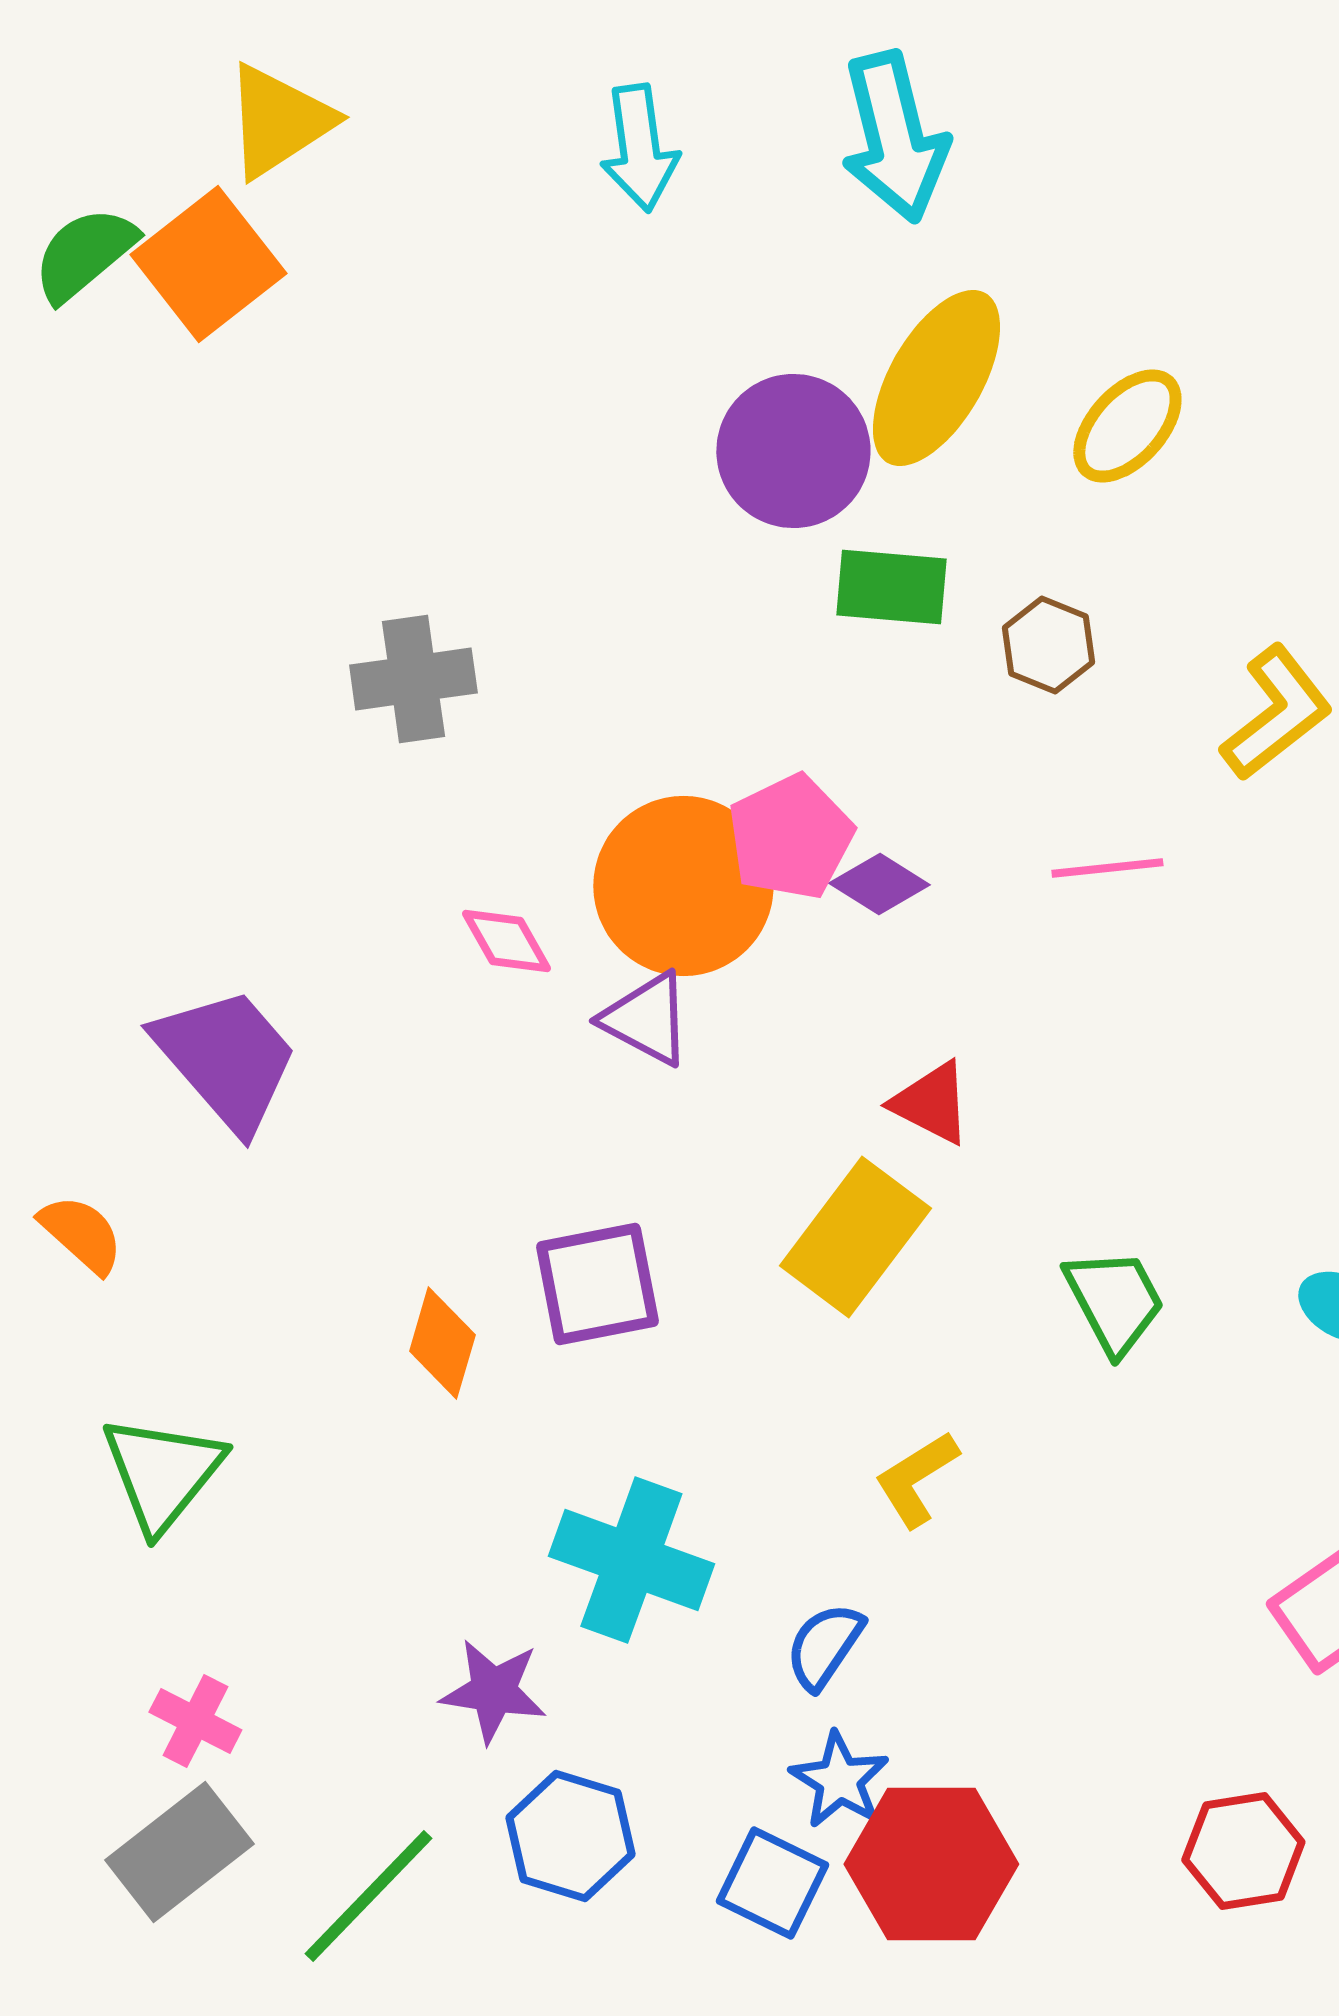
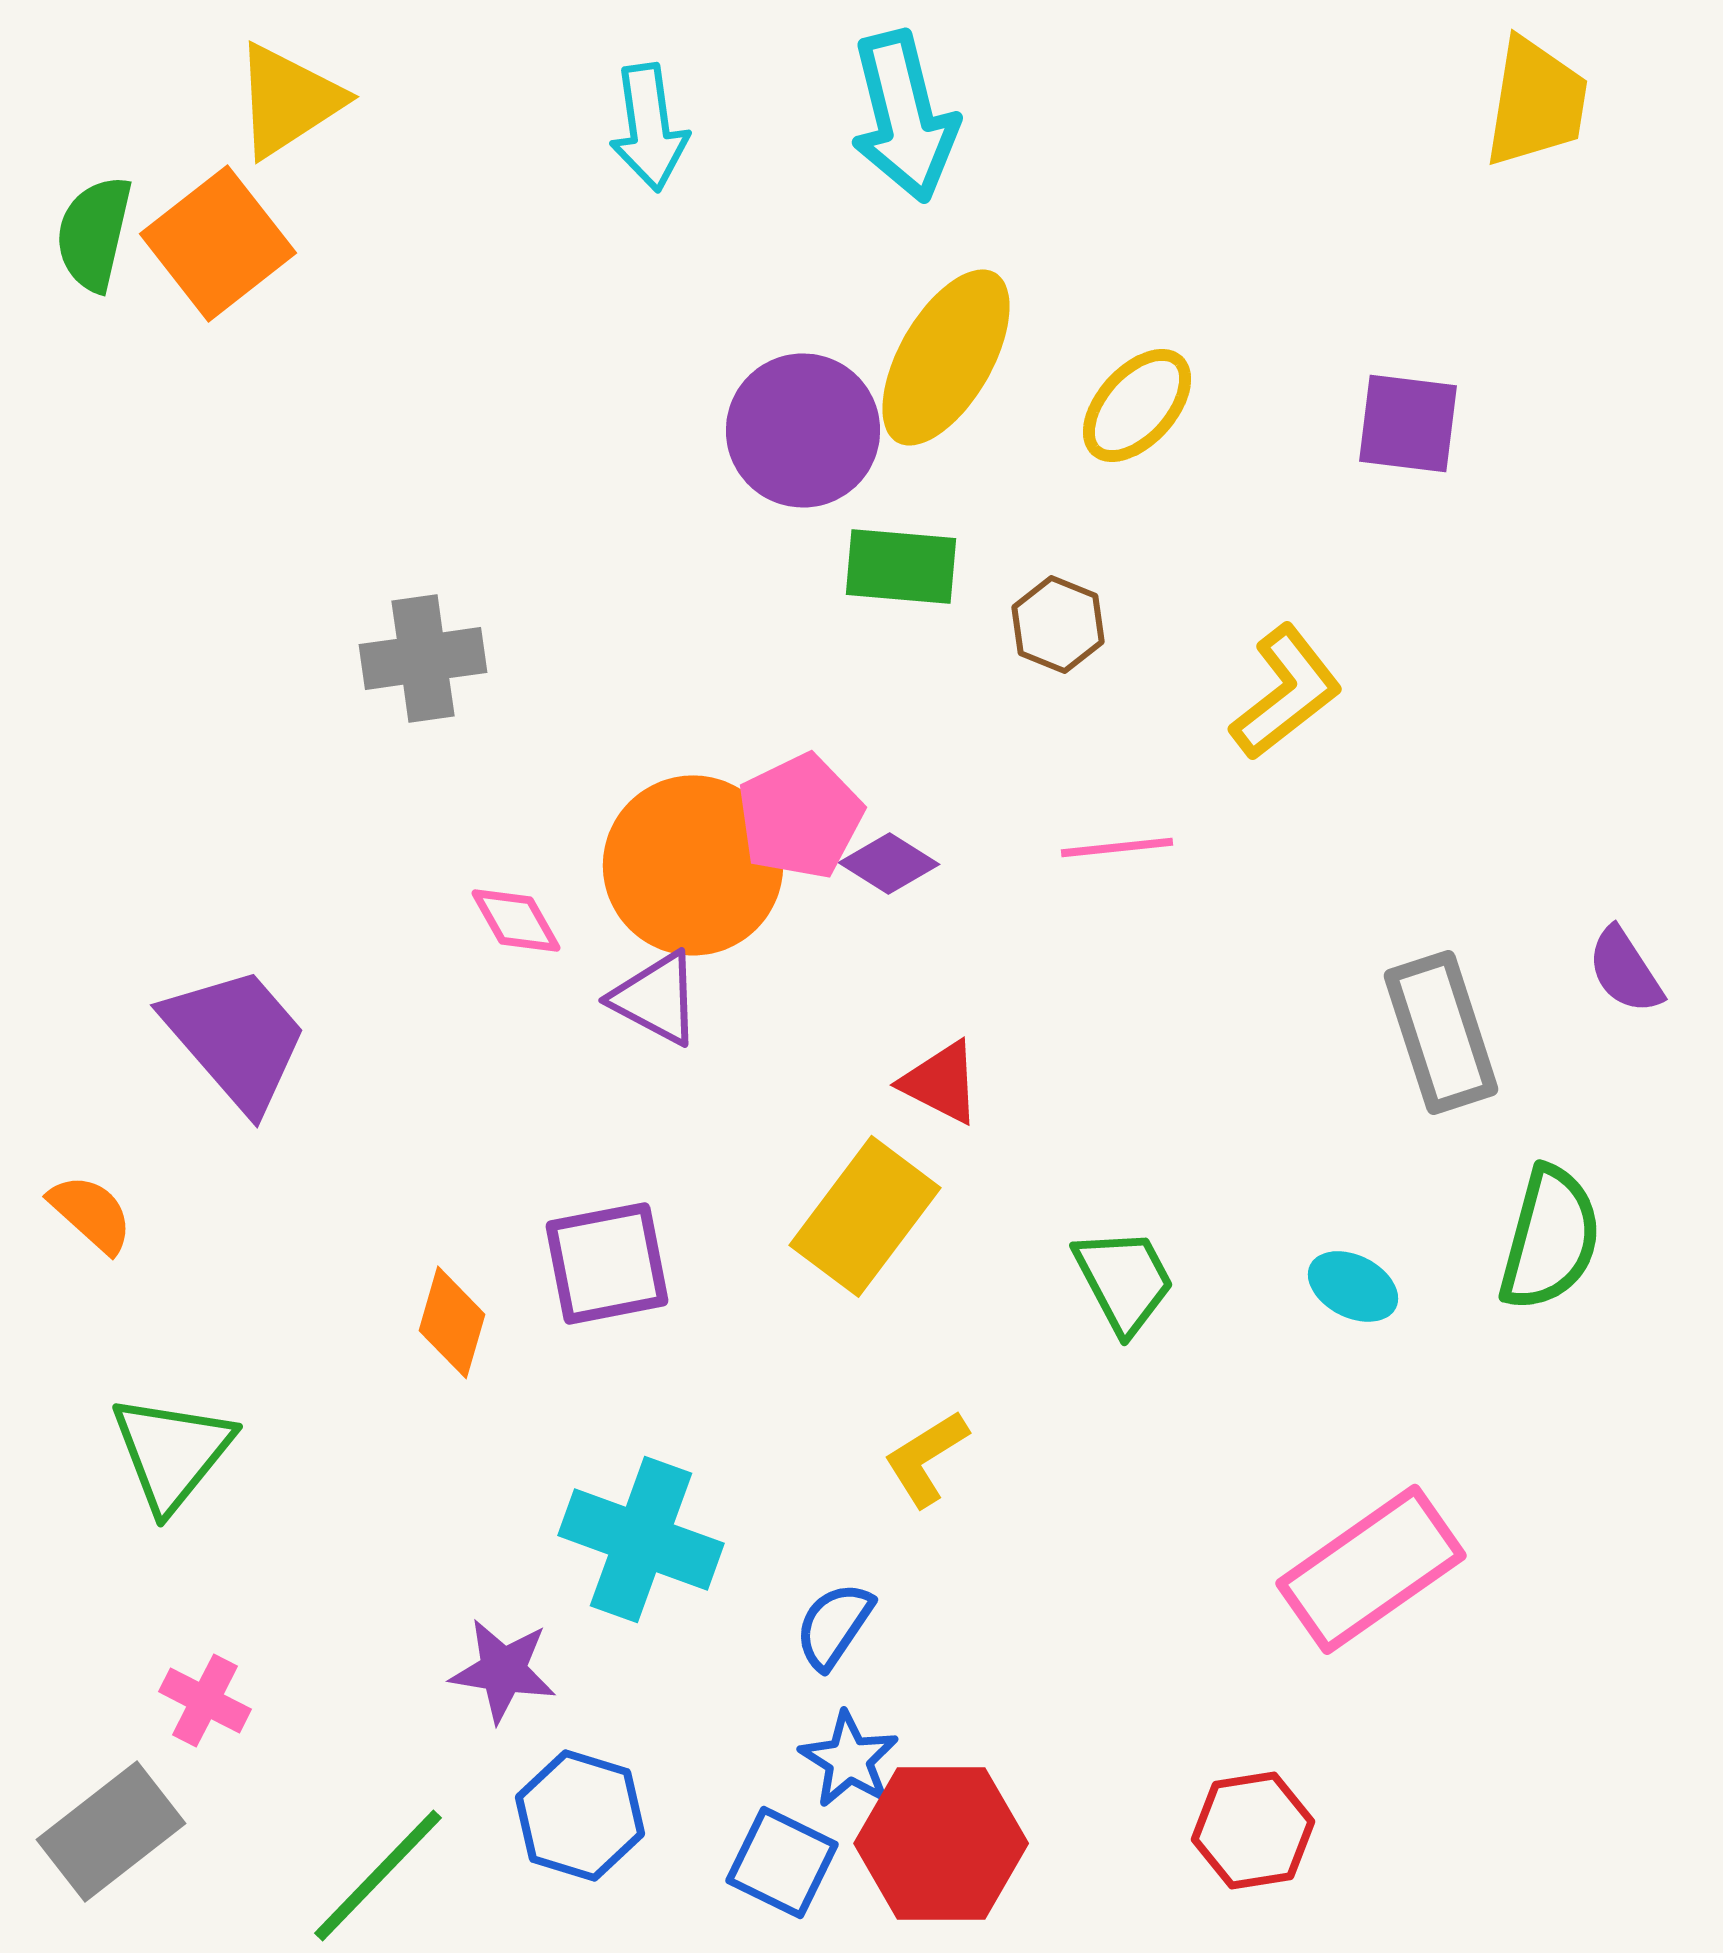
green semicircle: (84, 254) -> (94, 233), turned -37
gray rectangle: (179, 1852) -> (111, 1831), moved

